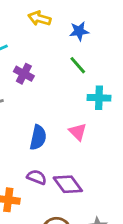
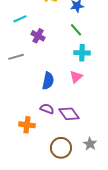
cyan cross: (99, 98) -> (82, 53), moved
pink triangle: (78, 132) -> (76, 77), turned 32

